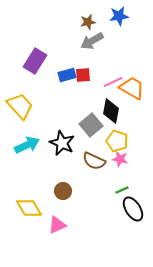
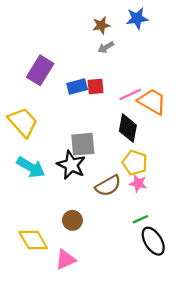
gray arrow: (92, 41) -> (106, 47), size x0.6
gray square: (91, 125) -> (83, 144), moved, turned 35
cyan arrow: (27, 145) -> (31, 167), turned 55
brown semicircle: (94, 161) -> (108, 186), turned -55

